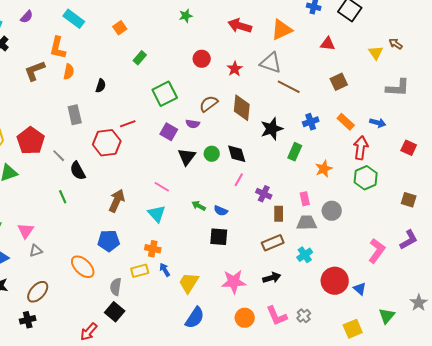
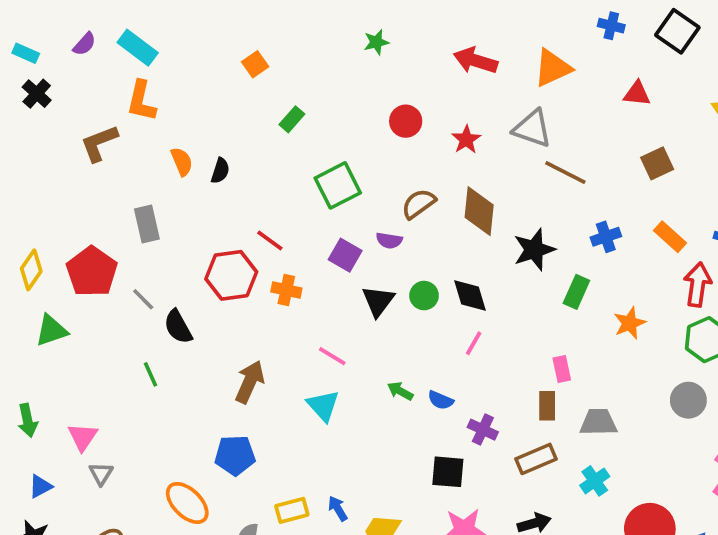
cyan rectangle: (74, 19) -> (138, 48), moved
orange semicircle: (69, 72) -> (182, 162), moved, turned -35
gray rectangle: (75, 115) -> (147, 224), moved
red line: (128, 124) -> (270, 240), turned 56
purple cross: (264, 194) -> (483, 430), moved
pink rectangle: (305, 199) -> (562, 369), moved
gray circle: (332, 211) -> (688, 400), moved
black square: (219, 237) -> (448, 472), moved
orange cross: (153, 249) -> (286, 290), moved
gray triangle: (36, 251) -> (101, 474), turned -40

